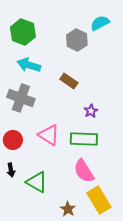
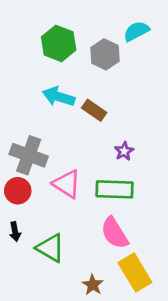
green hexagon: (23, 32) -> (59, 43), moved
cyan arrow: (29, 65) -> (59, 97), moved
gray cross: (21, 98) -> (29, 155), moved

